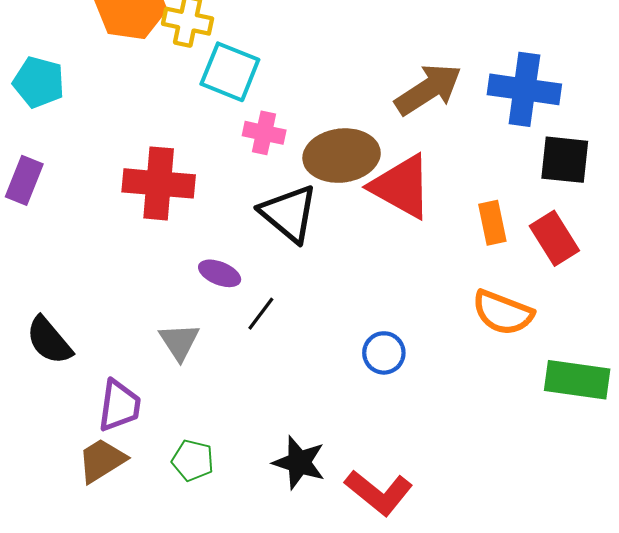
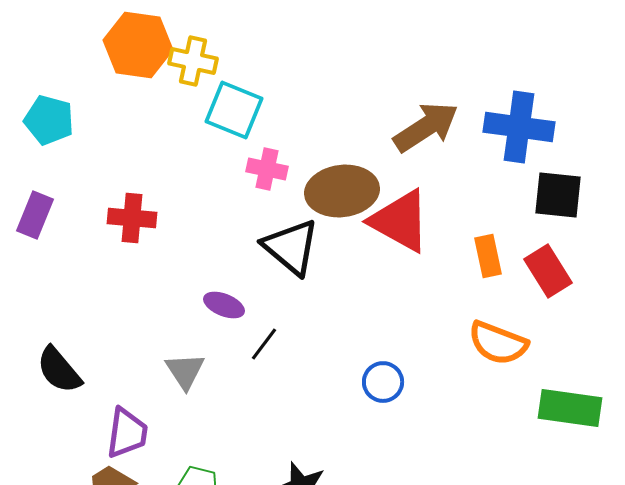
red cross: (159, 183) -> (132, 218), moved, size x0.7

